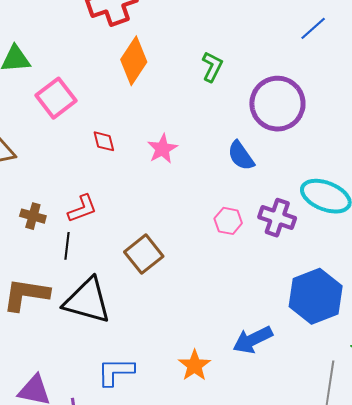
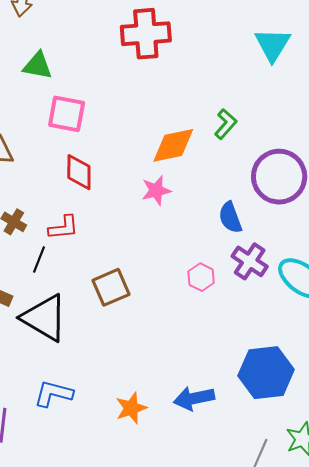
orange diamond: (134, 61) -> (173, 145), moved, turned 30
pink square: (56, 98) -> (67, 114), turned 33
red diamond: (104, 141) -> (79, 172), moved, size x1.5
purple cross: (277, 218) -> (250, 261), moved

